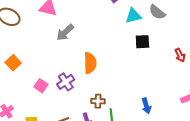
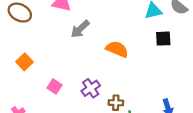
orange semicircle: (90, 63) -> (117, 49), moved, turned -65
purple cross: (66, 82) -> (91, 88), moved

